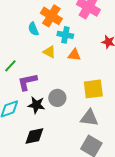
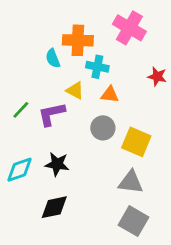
orange cross: (51, 16) -> (78, 40), turned -30
purple L-shape: (27, 82) -> (51, 114), moved
yellow square: (93, 89) -> (136, 142), turned 30
gray circle: (57, 98) -> (103, 128), moved

